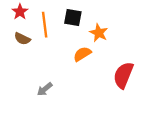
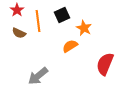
black square: (73, 18) -> (62, 15), turned -35
gray arrow: (45, 89) -> (38, 76), size x1.5

